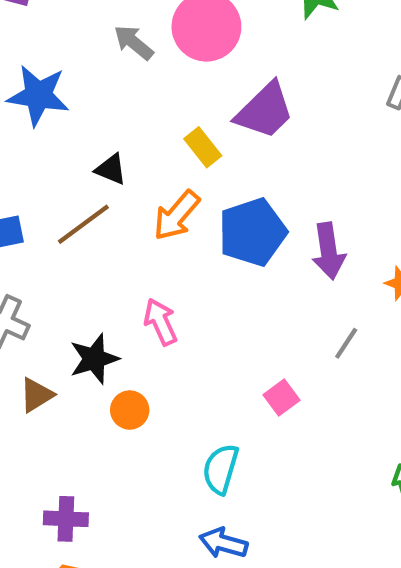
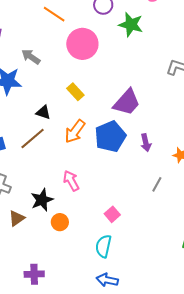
gray arrow: (134, 42) -> (31, 57), moved
purple trapezoid: (265, 111) -> (127, 102), moved
yellow rectangle: (203, 147) -> (75, 92), moved
purple arrow: (329, 251) -> (146, 143), size x0.7
pink square: (281, 398) -> (112, 214), moved

